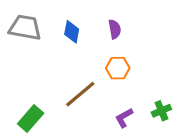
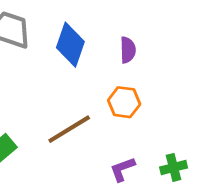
blue diamond: (72, 32) -> (70, 45), size x1.4

